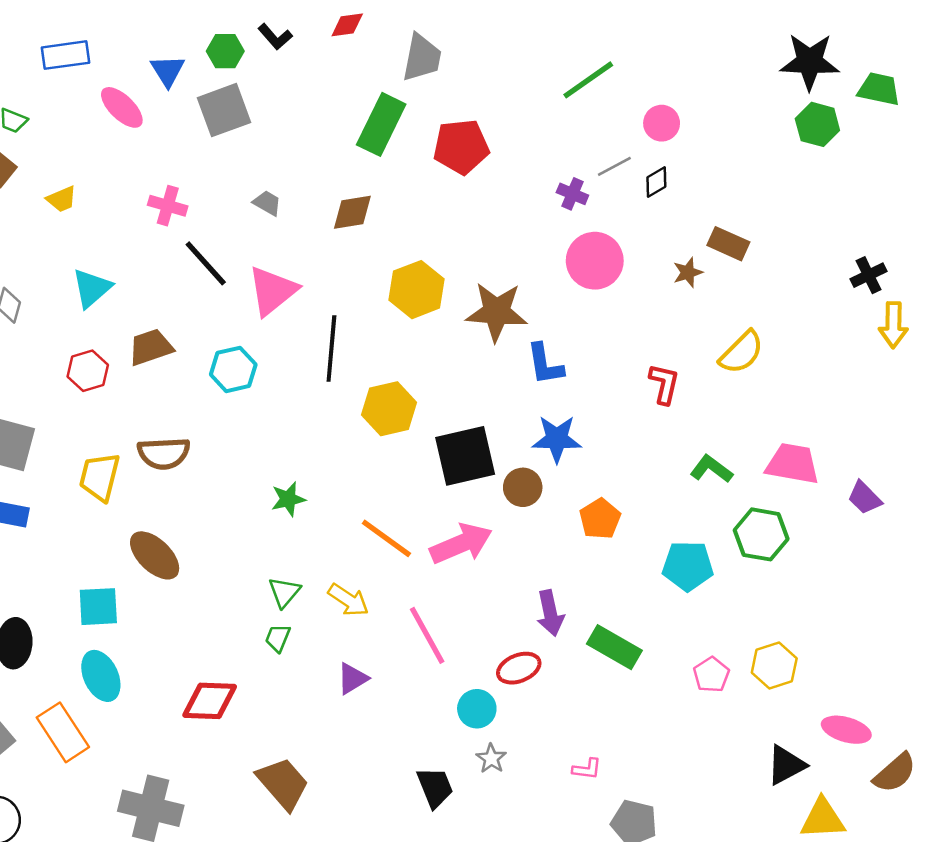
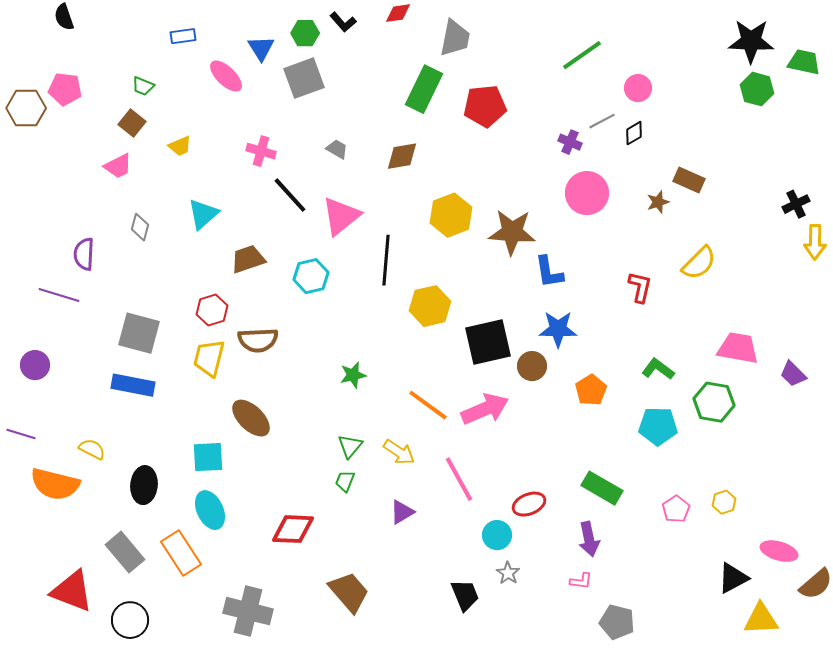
blue rectangle: (66, 55) -> (183, 36), size x0.7
red hexagon: (88, 371) -> (212, 310), moved
green L-shape: (711, 469) -> (658, 369), moved
purple arrow: (550, 613) -> (589, 539), moved
yellow hexagon: (774, 665) -> (724, 502), size x0.7

